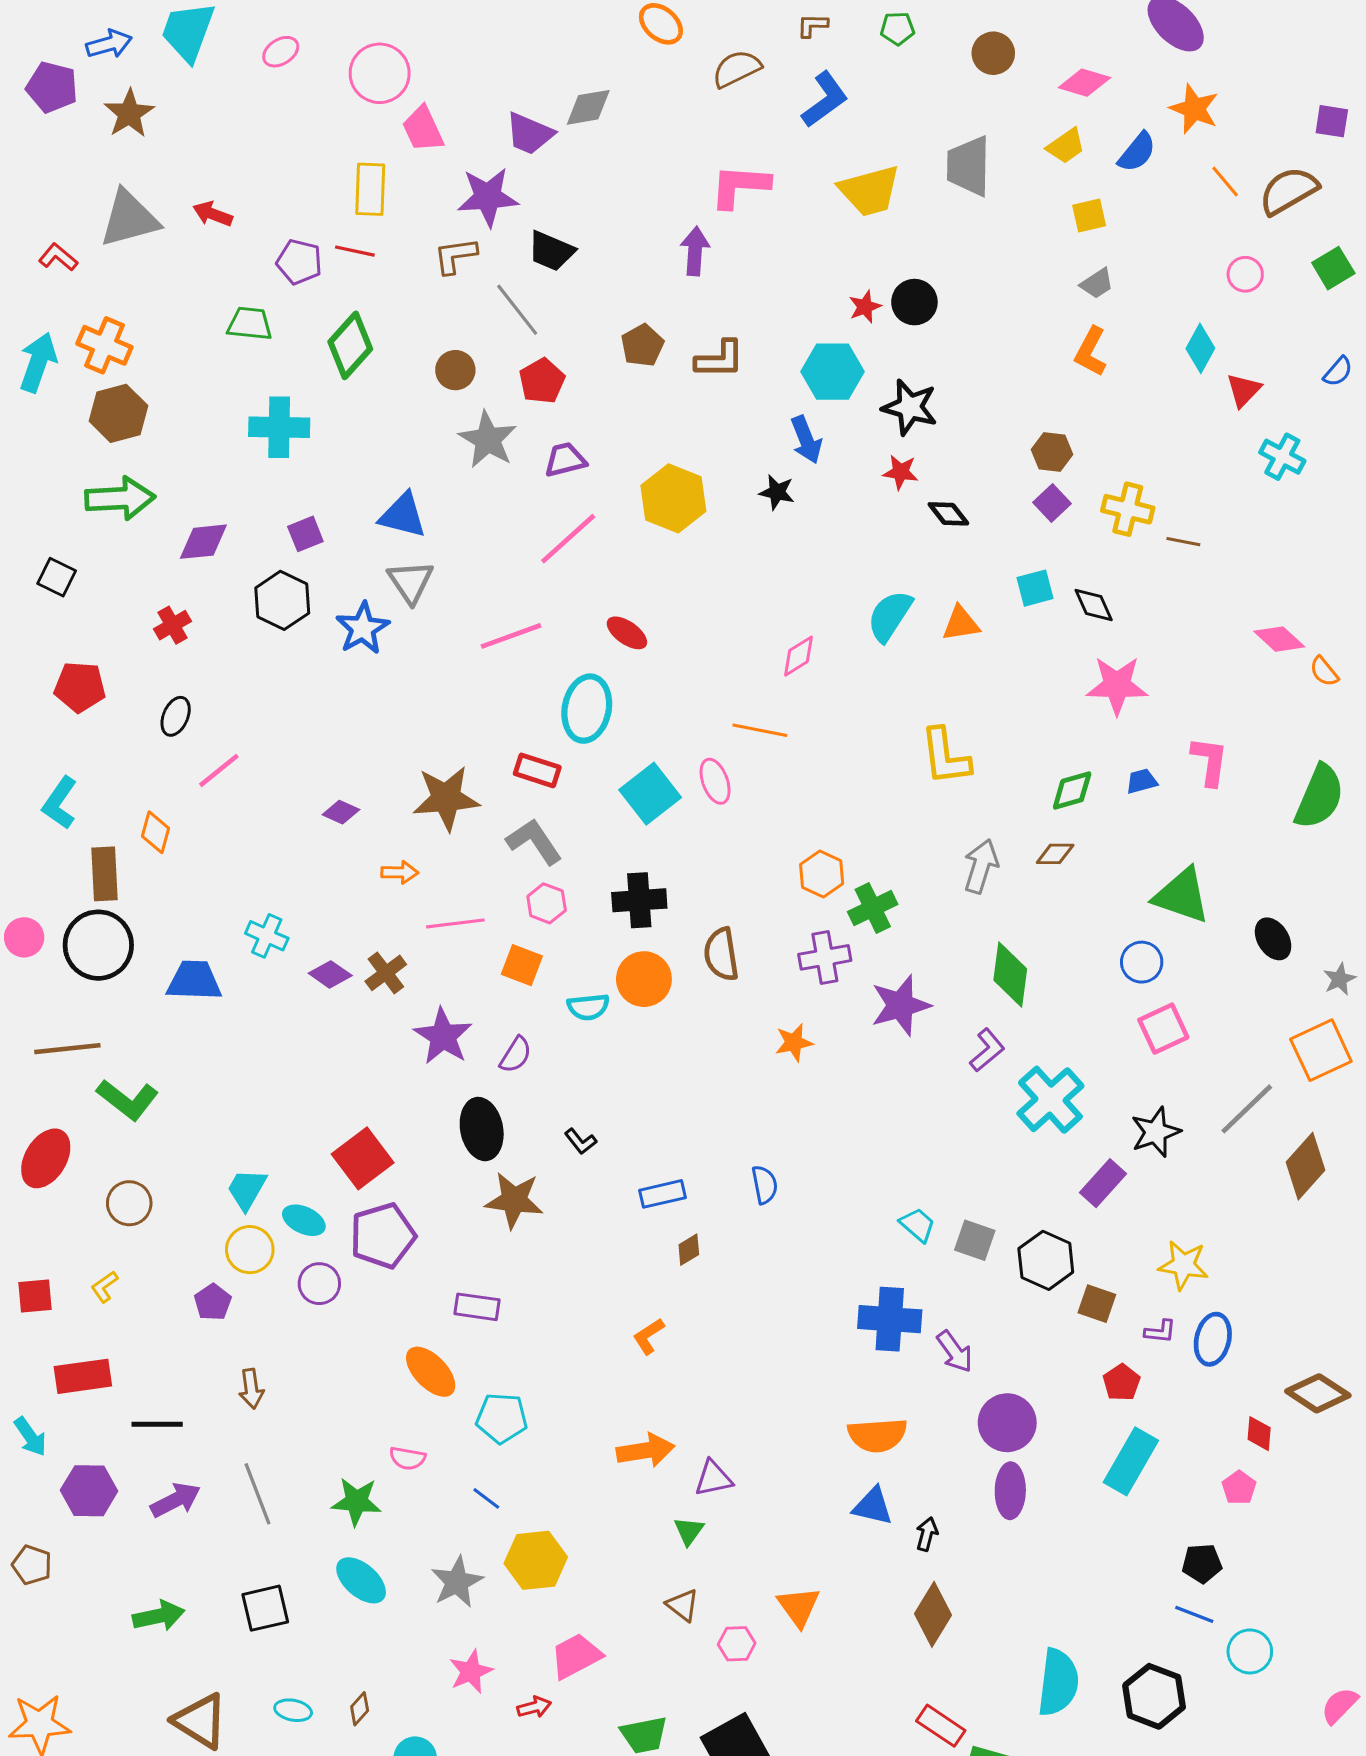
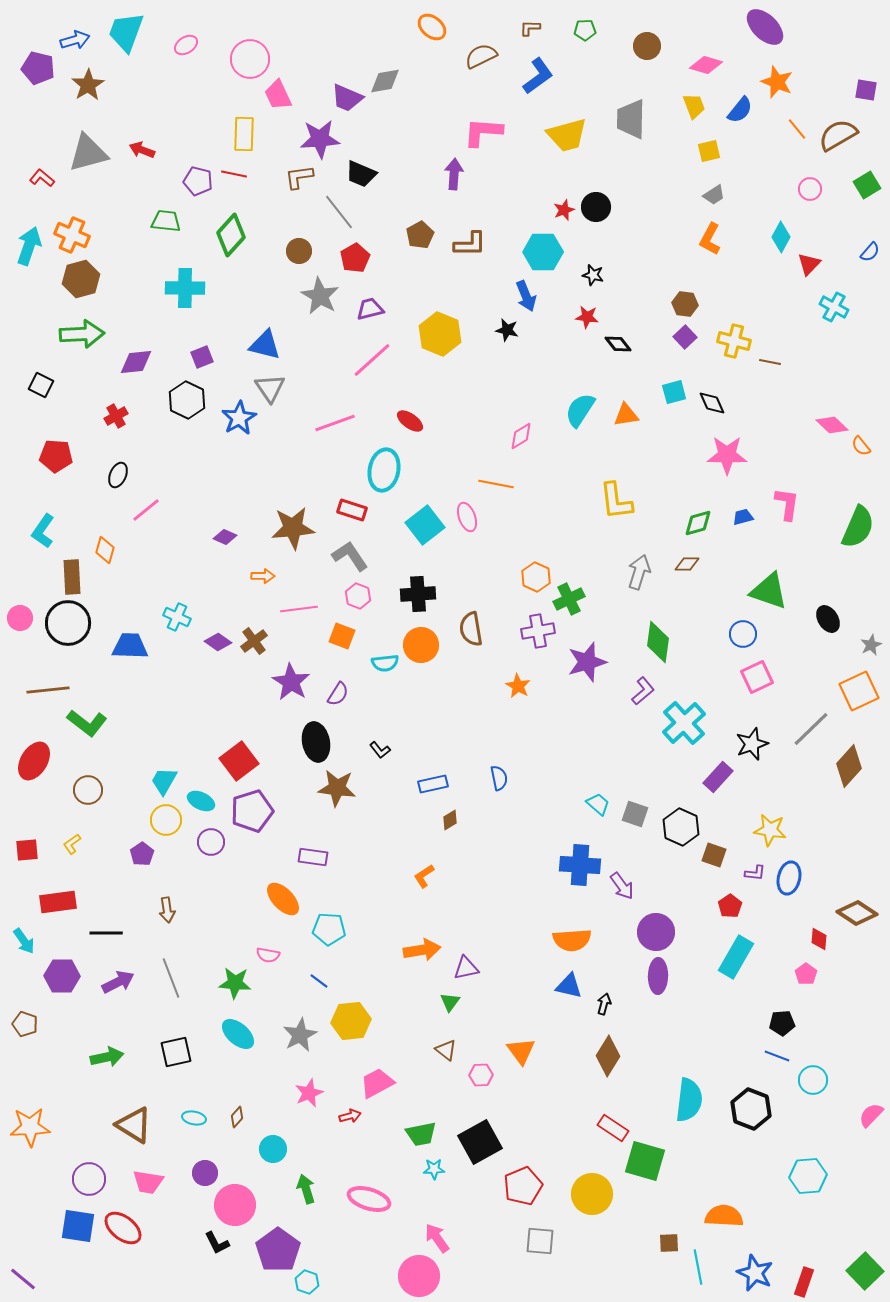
yellow trapezoid: (1066, 146) -> (694, 106), turned -76
black star: (910, 407) -> (593, 275), size x0.6
orange star: (794, 1042) -> (518, 686), turned -30

